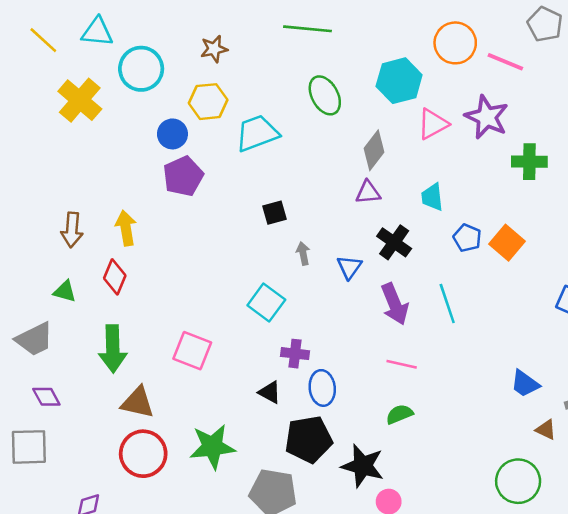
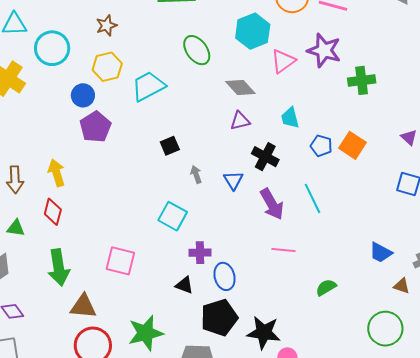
gray diamond: (374, 150) -> (240, 87), turned -72
green semicircle: (399, 414) -> (326, 287), moved

